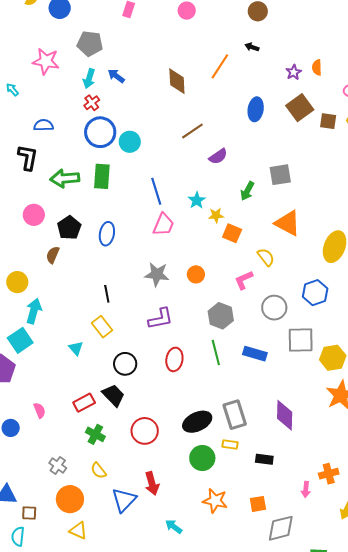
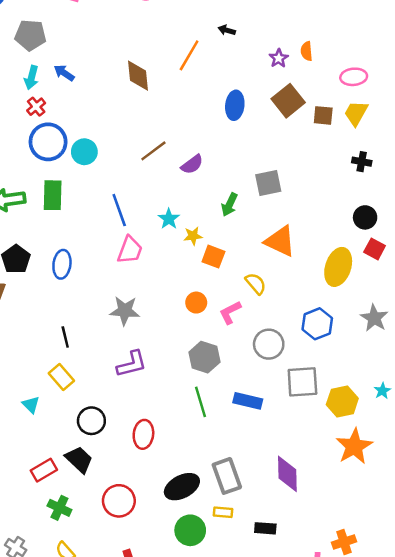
brown line: (192, 131) -> (153, 151), moved
orange circle: (196, 274) -> (196, 303), moved
red ellipse: (174, 359) -> (143, 434), moved

